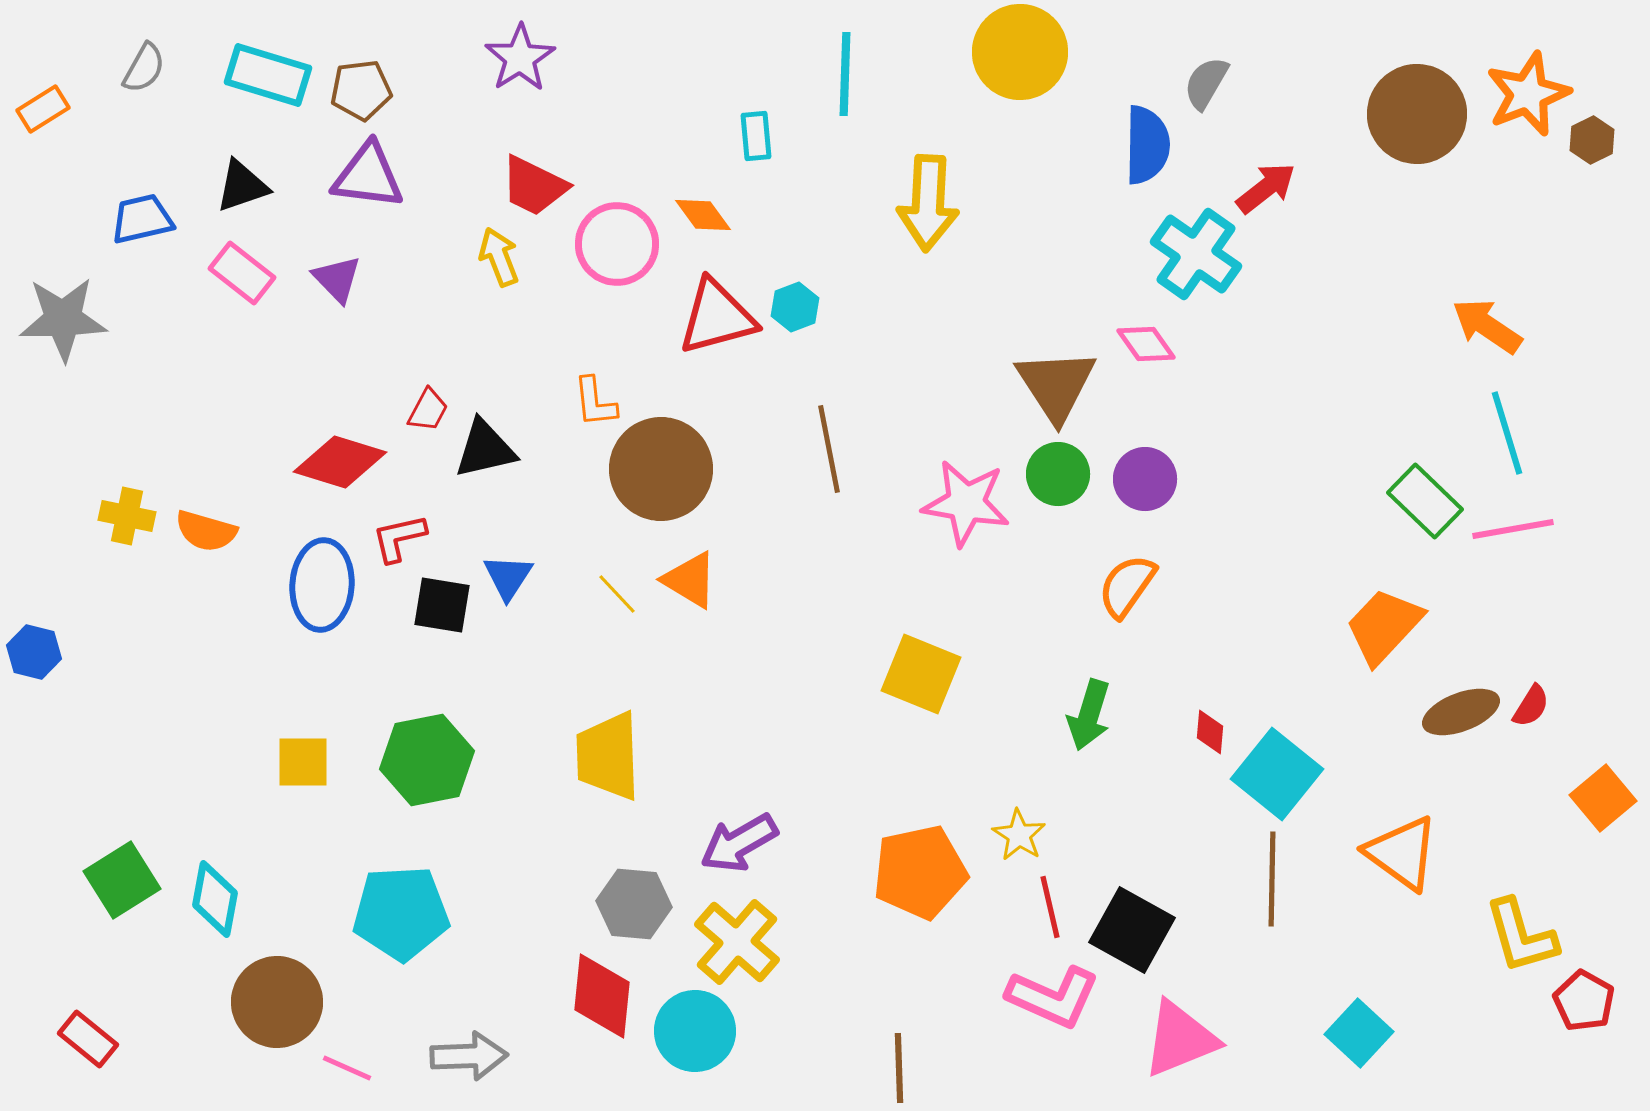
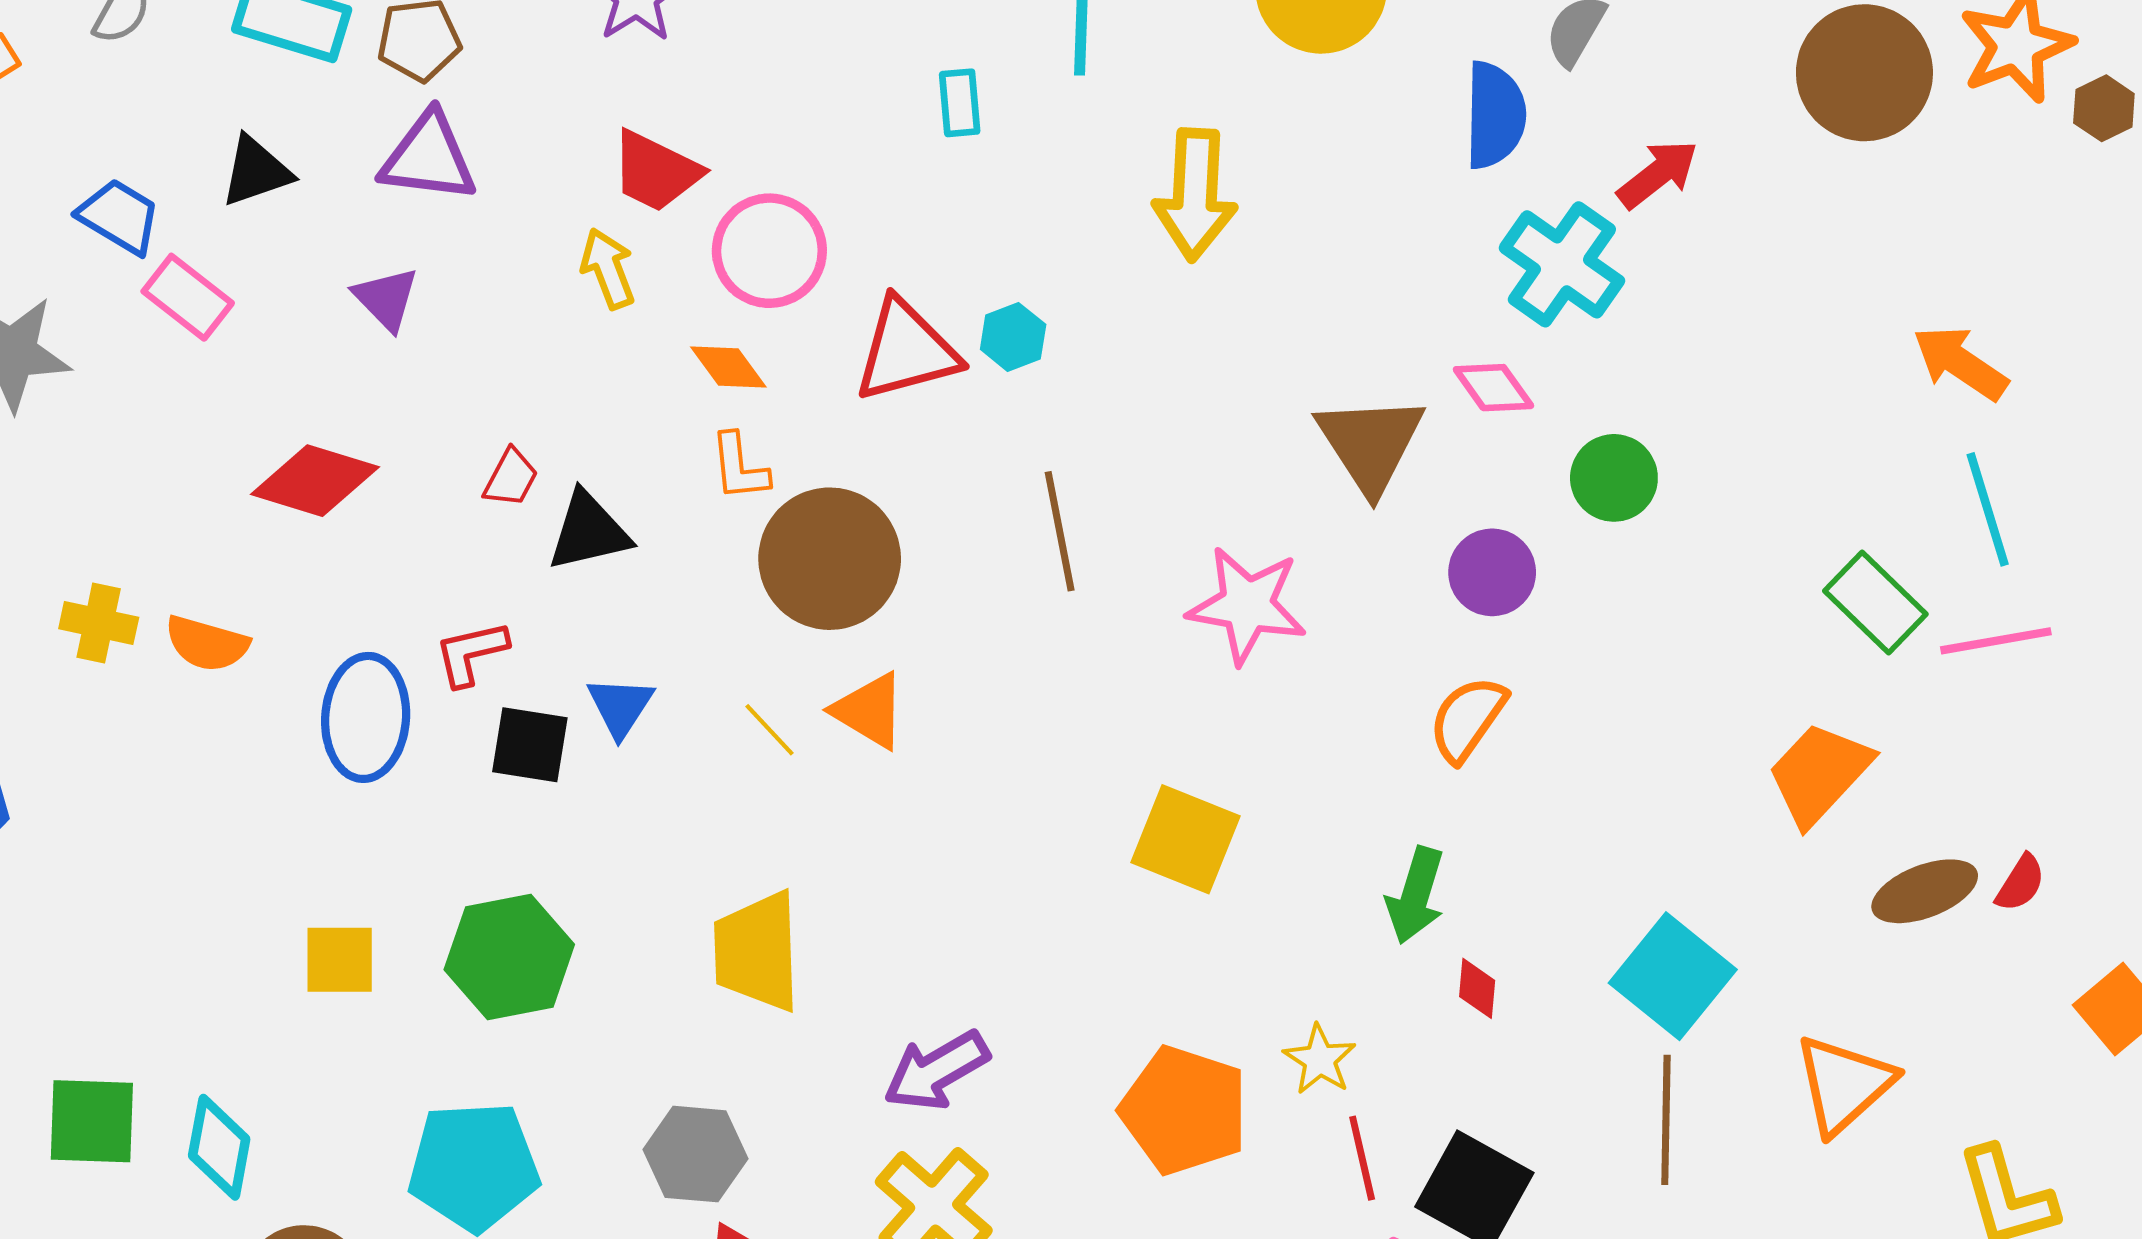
orange diamond: (703, 215) -> (728, 367), moved
blue trapezoid: (142, 219) -> (119, 216), turned 44
pink rectangle: (242, 273) -> (188, 297), moved
red diamond: (340, 462) -> (315, 481), moved
green circle: (1058, 474) -> (1614, 478), moved
red diamond: (1210, 732) -> (1477, 988), moved
orange triangle: (1402, 853) -> (1844, 1084), turned 42
orange pentagon: (920, 872) -> (1184, 1110), turned 30
green square: (122, 880) -> (92, 1121), turned 34
gray hexagon: (634, 904) -> (695, 1154), moved

